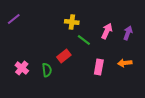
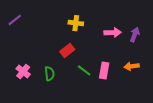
pink arrow: (107, 31) -> (113, 33), turned 63
green line: (84, 40) -> (84, 70), moved
red rectangle: (64, 56) -> (67, 50), moved

